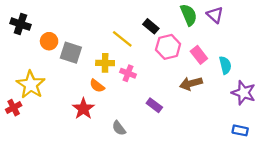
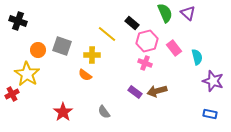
orange circle: (49, 41) -> (38, 50), moved
pink cross: (128, 73) -> (145, 63), moved
brown arrow: (191, 84) -> (157, 91), moved
red star: (83, 109) -> (63, 112), moved

